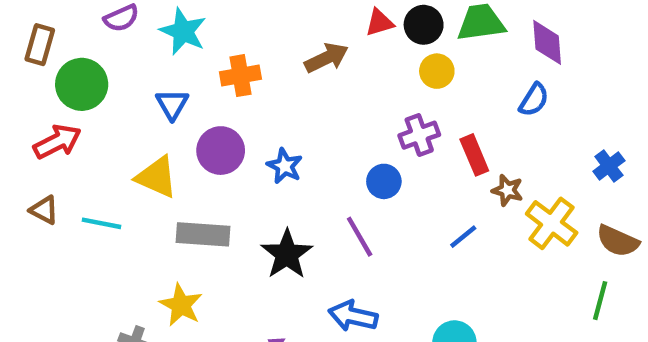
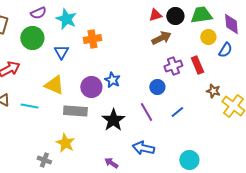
brown arrow: (327, 58) -> (161, 38), moved
yellow circle: (437, 71) -> (208, 37), moved
green circle: (82, 84) -> (32, 38), moved
purple circle: (221, 151) -> (91, 87), moved
red rectangle: (474, 155) -> (197, 65), moved
blue line: (463, 237) -> (177, 112), moved

